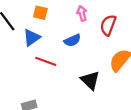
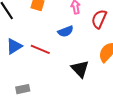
blue triangle: (32, 38) -> (14, 46), moved

